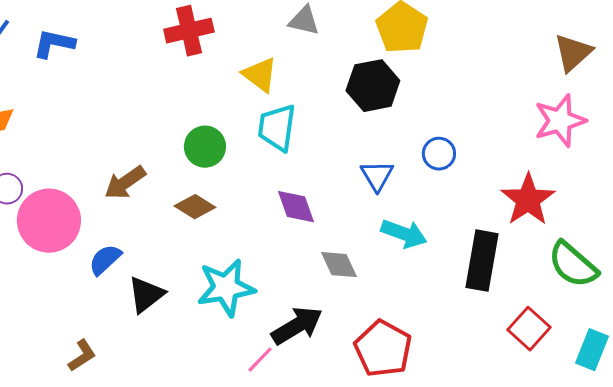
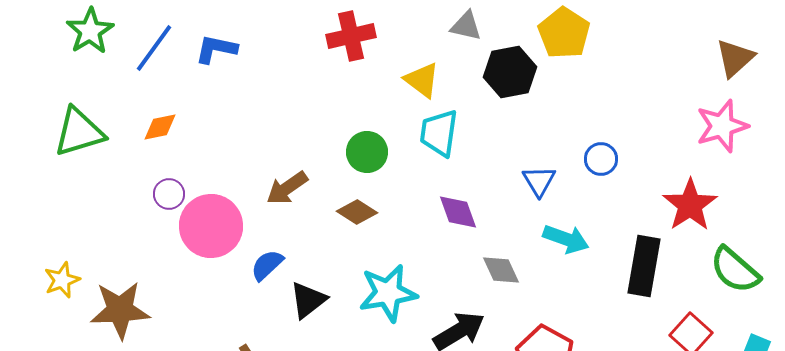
black hexagon: (373, 86) -> (510, 72), moved

